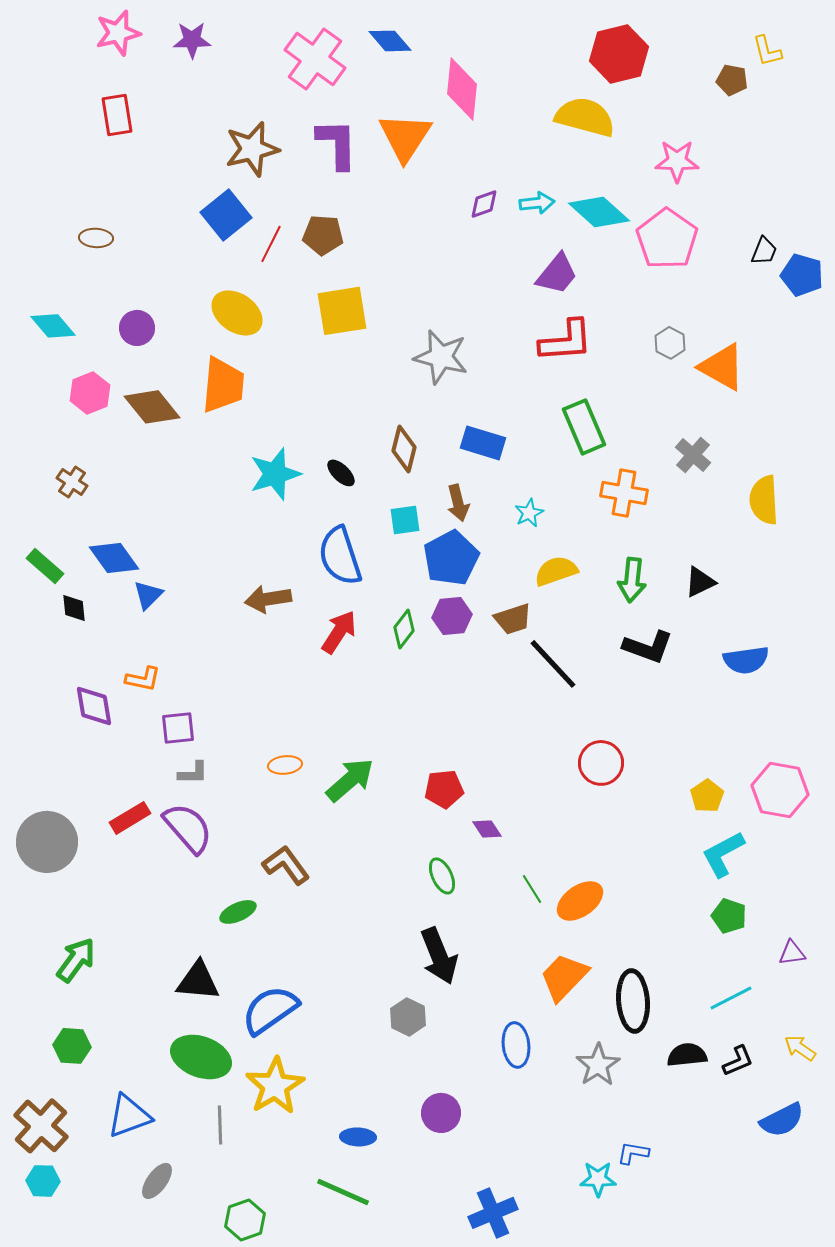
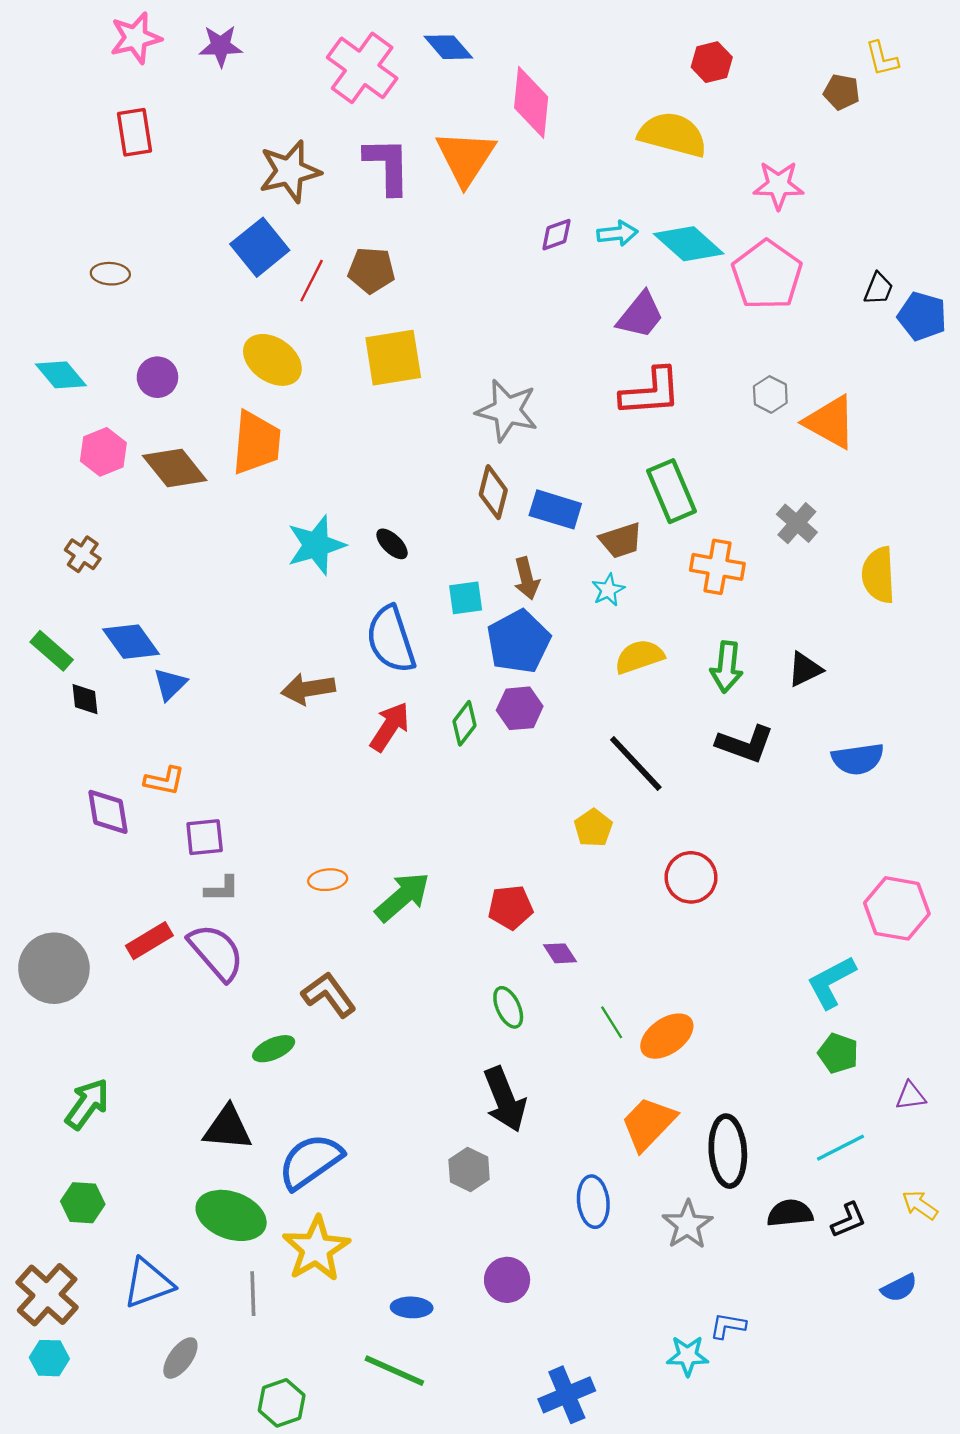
red hexagon: (619, 54) -> (712, 62), size x0.6
brown diamond: (404, 449) -> (493, 492), moved
brown trapezoid: (513, 619) -> (621, 540), moved
yellow pentagon: (707, 796) -> (593, 828), moved
blue semicircle: (782, 1120) -> (899, 1288), size x0.7

